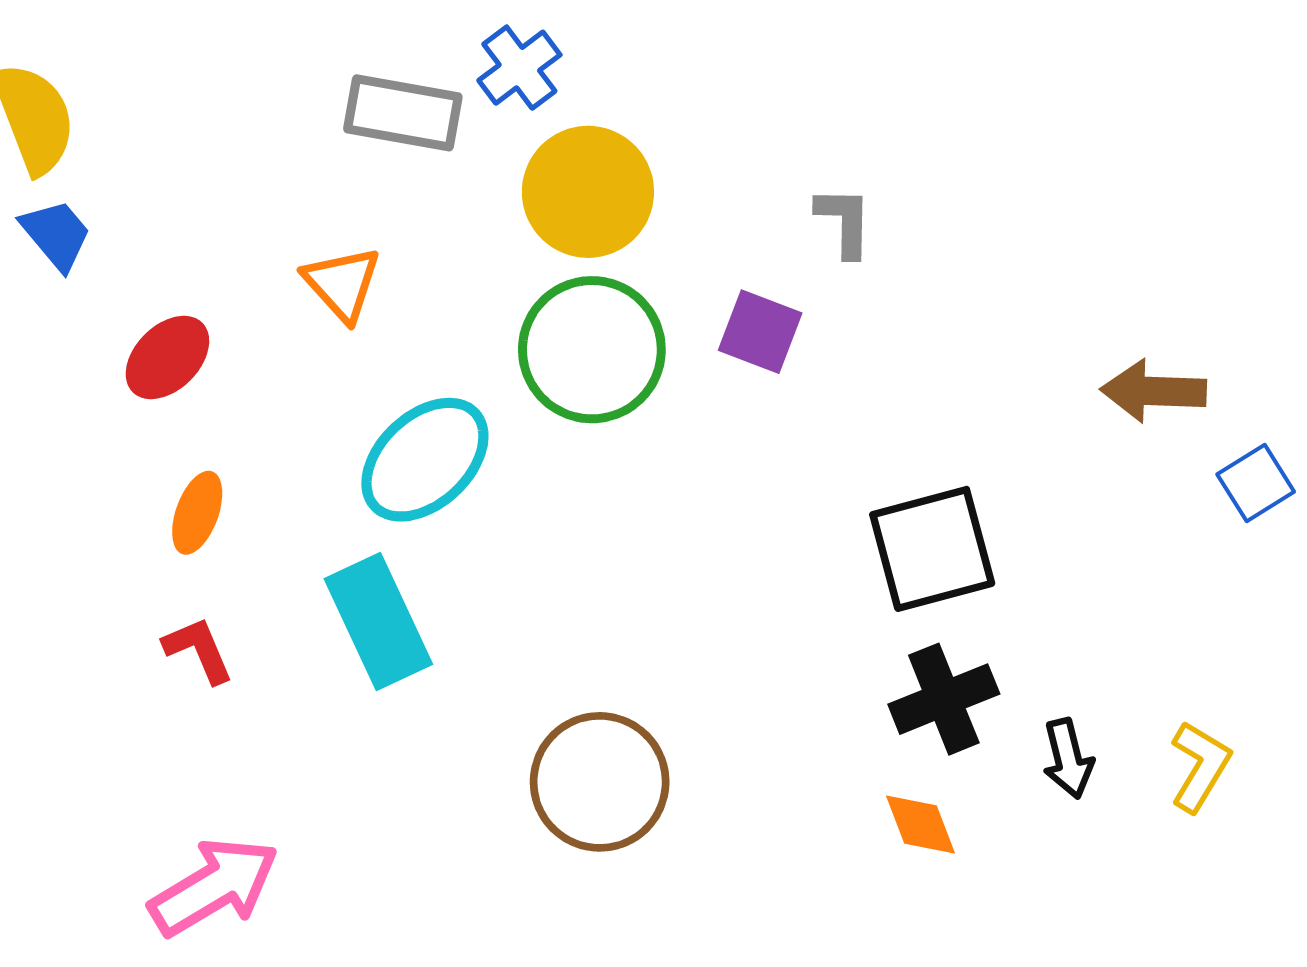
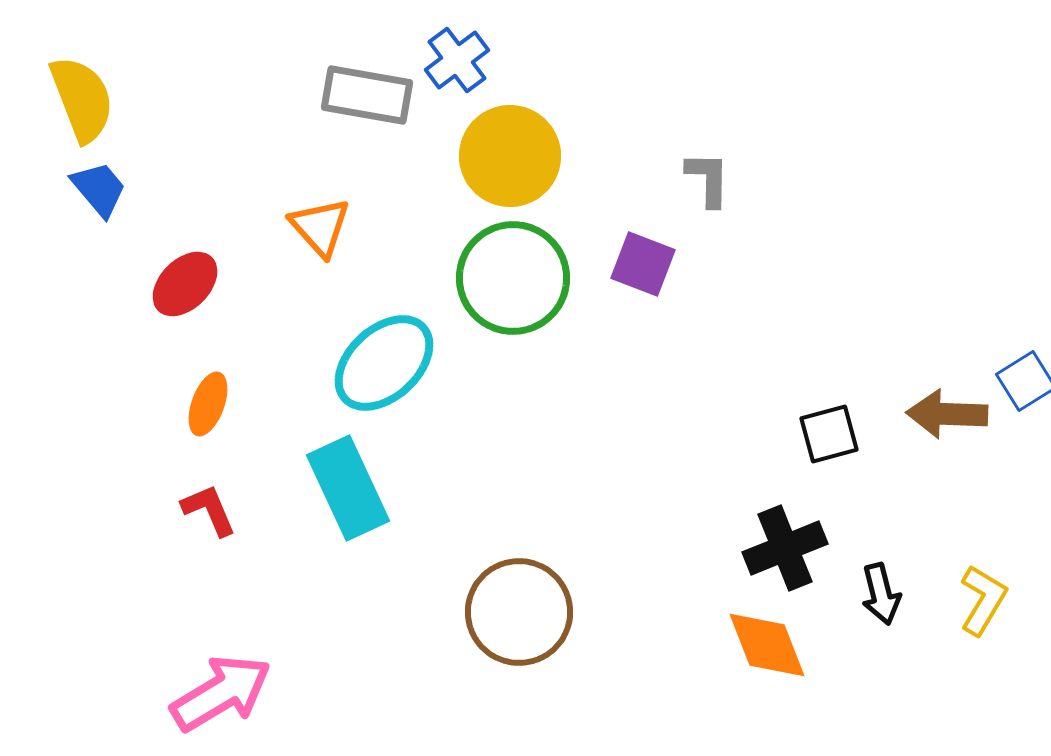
brown arrow: (1153, 391) -> (947, 414), moved
black square: (932, 549) -> (829, 434), moved, size x0.6
orange diamond: (921, 825) -> (767, 645), size x1.4

